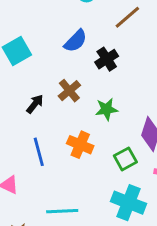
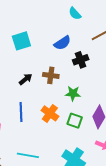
brown cross: (69, 91) -> (51, 75), turned 35
green square: (125, 159) -> (75, 121), moved, turned 35

